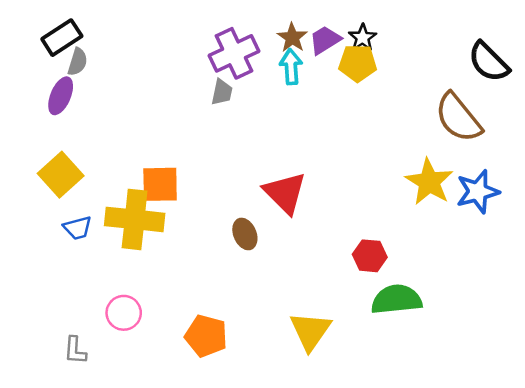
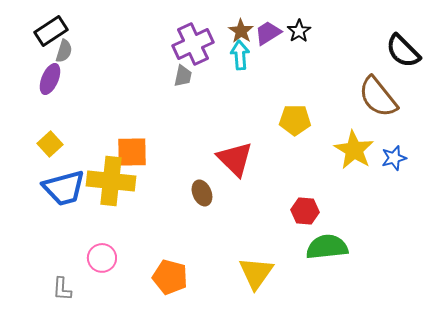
yellow pentagon: (358, 63) -> (295, 120), moved
yellow square: (61, 175) -> (50, 144), size x0.7
blue star: (478, 192) -> (394, 158), size x0.7
blue trapezoid: (78, 228) -> (64, 188), size x1.8

